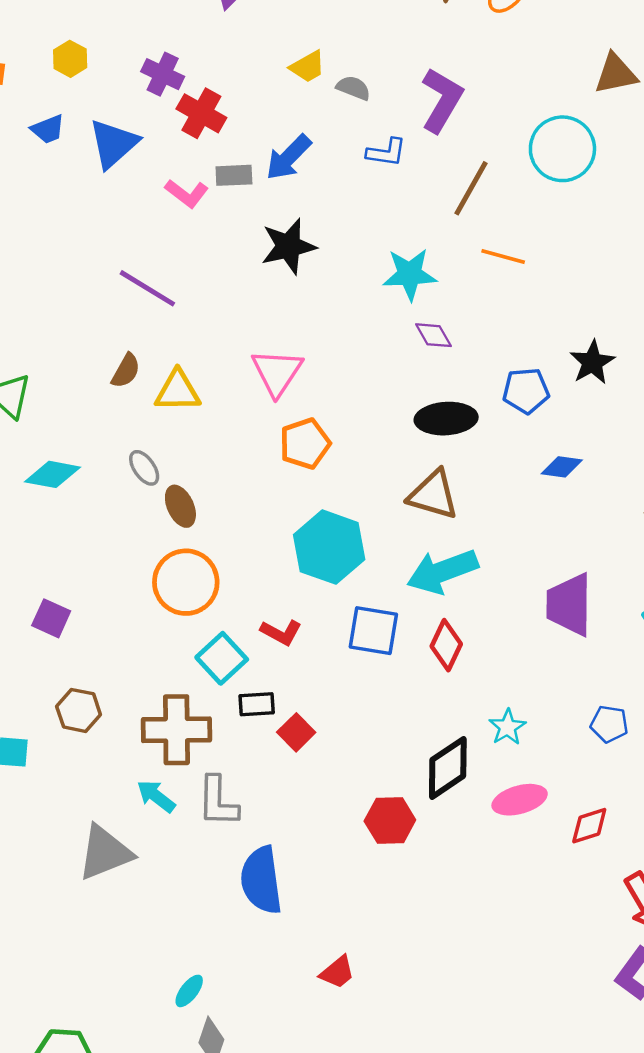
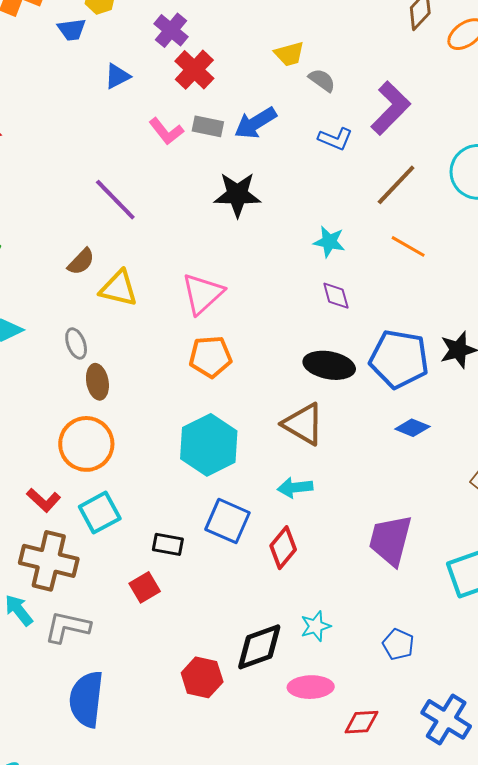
blue trapezoid: (48, 129) -> (72, 30), moved
blue triangle: (113, 144) -> (117, 76), size x0.6
cyan star: (410, 274) -> (329, 242), size x0.7
blue pentagon: (526, 391) -> (399, 359), size x1.5
cyan arrow: (442, 571) -> (295, 488), size x0.6
red L-shape: (281, 632) -> (44, 500), moved
black rectangle: (257, 704) -> (168, 544), moved
gray L-shape: (218, 801) -> (67, 627), turned 87

